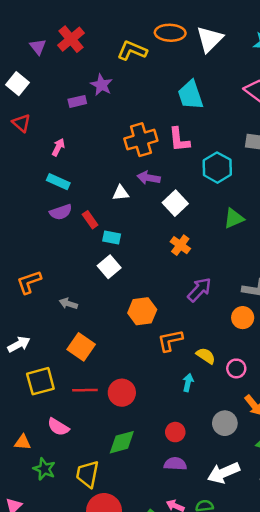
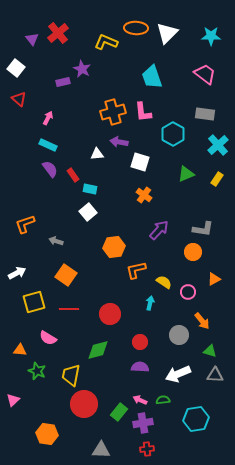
white square: (175, 203) -> (140, 162), turned -30
purple semicircle: (61, 212) -> (50, 169), turned -108
red circle: (122, 393) -> (110, 314), moved

